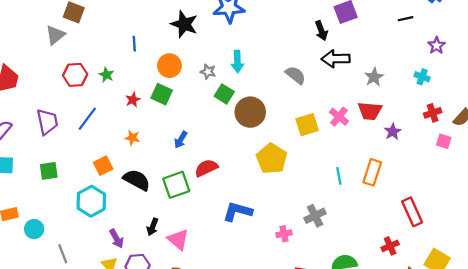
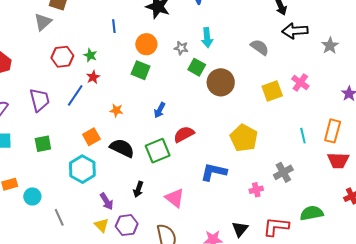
red star: (133, 100) -> (93, 77), moved
red trapezoid: (370, 111) -> (338, 160), moved
yellow pentagon: (272, 159) -> (244, 138), moved
pink triangle: (178, 239) -> (175, 198), moved

